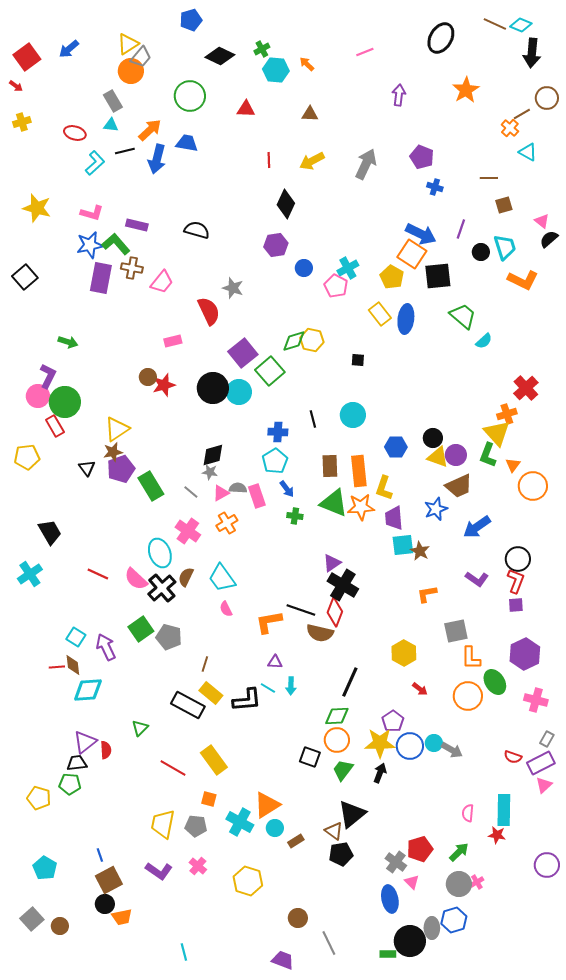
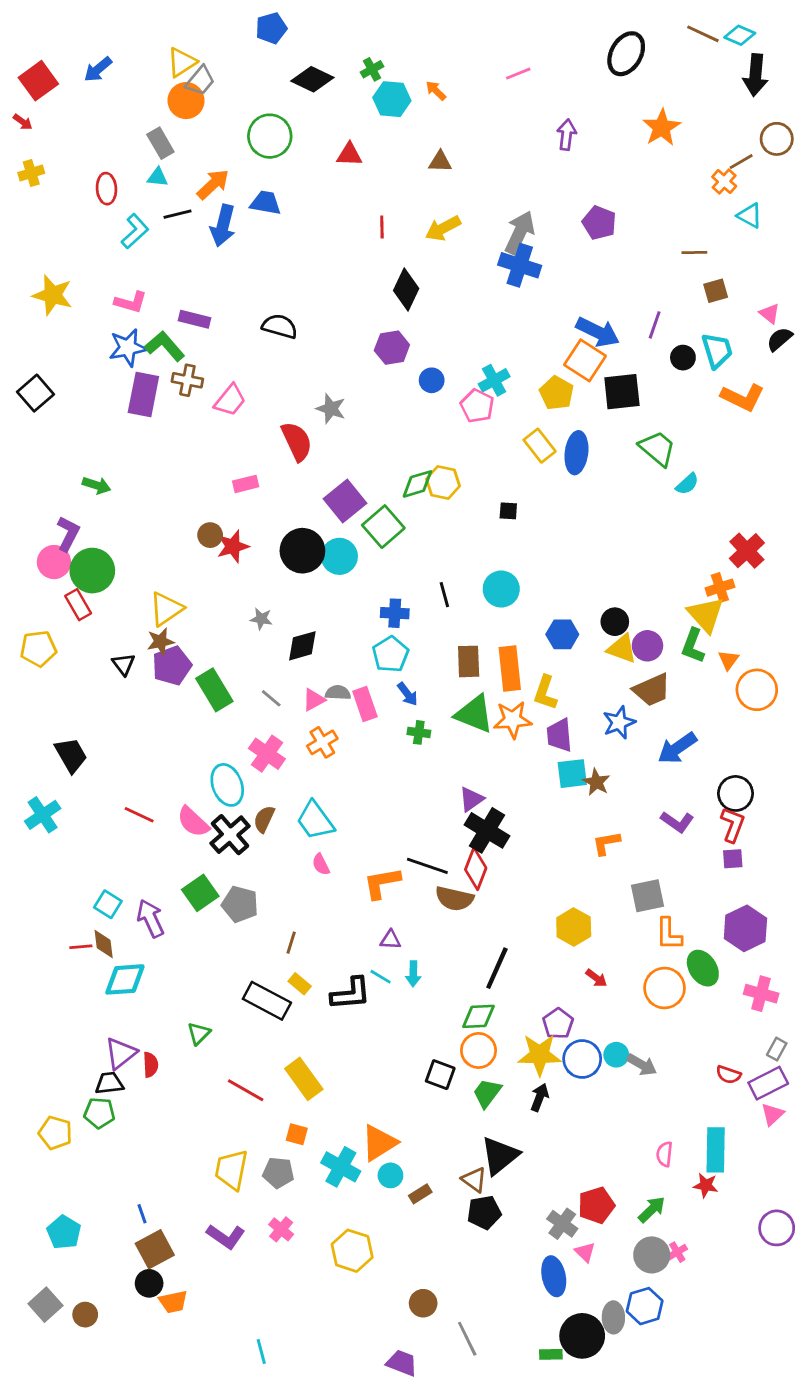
red ellipse: (75, 133) -> (106, 189), turned 70
blue cross: (435, 187) -> (520, 265), moved, size x1.8
gray star: (210, 472) -> (261, 619), moved
yellow rectangle: (211, 693) -> (300, 984), size x0.7

